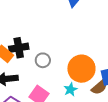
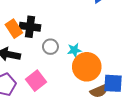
cyan star: (70, 89) -> (74, 50), moved

